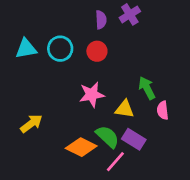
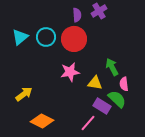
cyan triangle: (26, 49) -> (20, 37), turned -30
red circle: (97, 51) -> (74, 39), size x1.6
green semicircle: (107, 137) -> (117, 99), moved
orange diamond: (81, 147) -> (42, 121), moved

